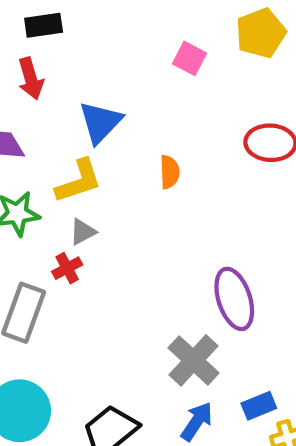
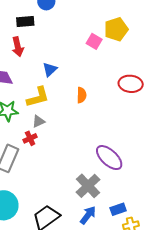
yellow pentagon: (261, 33) -> (116, 29), moved
blue triangle: (100, 122) -> (50, 69), size x0.7
purple ellipse: (234, 299) -> (109, 158), turned -32

